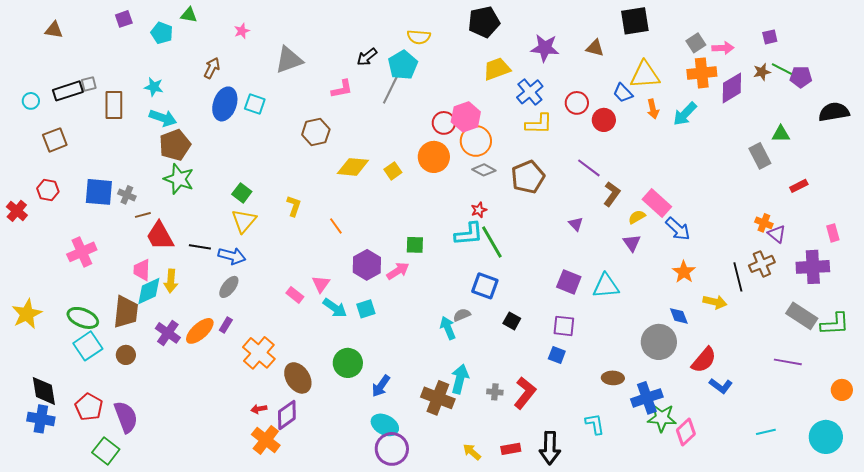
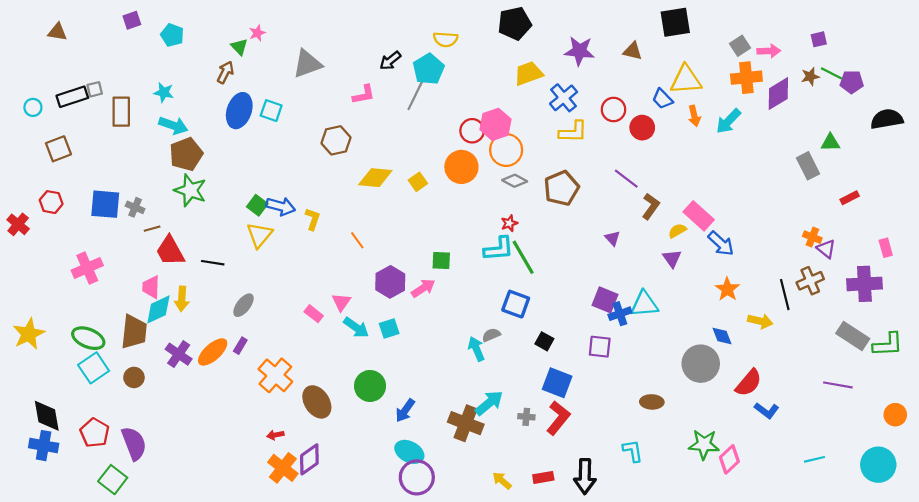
green triangle: (189, 15) -> (239, 47), moved, turned 36
blue arrow: (232, 256) -> (281, 206), moved
blue square: (557, 355) -> (557, 383), moved, size x1.6
cyan arrow: (460, 379) -> (489, 403), turned 36
blue cross: (647, 398) -> (620, 314), moved, size x0.7
purple diamond: (287, 415) -> (309, 459), moved

